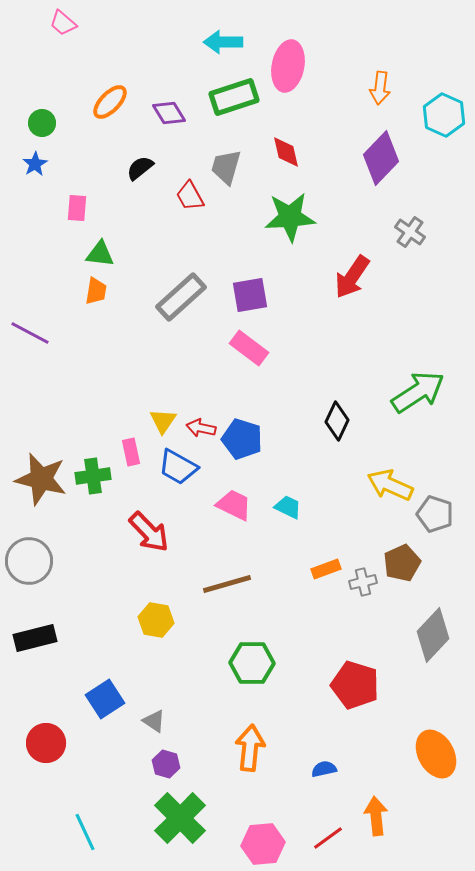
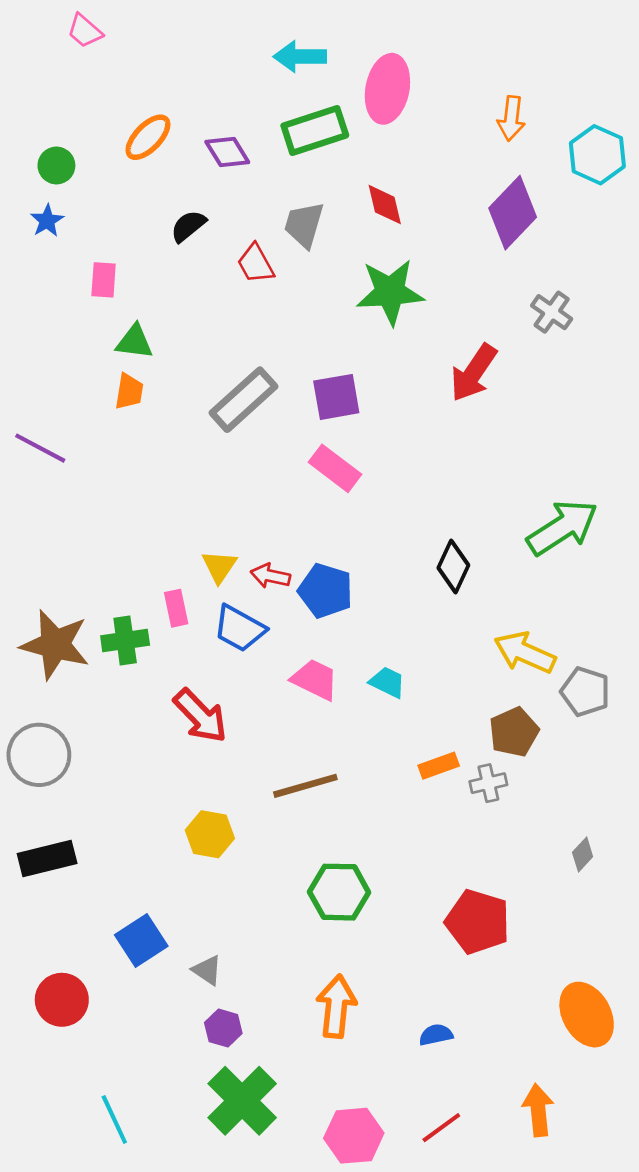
brown pentagon: (402, 563) -> (514, 732), moved
gray diamond: (433, 635) -> (583, 854), size x0.5
orange arrow: (376, 816) -> (538, 1110), moved

